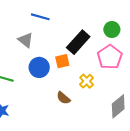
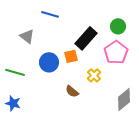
gray triangle: (25, 40) -> (27, 36), moved

